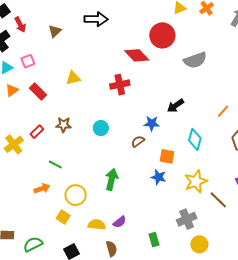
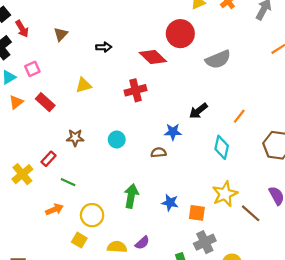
black arrow: (96, 19) -> (104, 47), moved, size x0.6
orange line: (223, 111) -> (239, 116), moved
red rectangle: (37, 132) -> (49, 159), moved
brown semicircle: (138, 141) -> (158, 153), turned 32
yellow cross: (14, 144) -> (22, 174), moved
orange square: (167, 156) -> (197, 213), moved
blue star: (158, 177) -> (170, 203), moved
gray cross: (187, 219) -> (205, 242), moved

